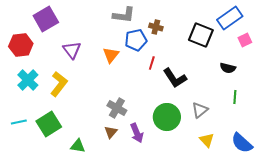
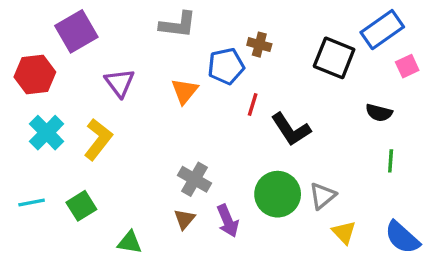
gray L-shape: (124, 15) -> (178, 25), moved
gray triangle: (200, 110) -> (322, 196), moved
green square: (49, 124) -> (81, 206), size x0.7

